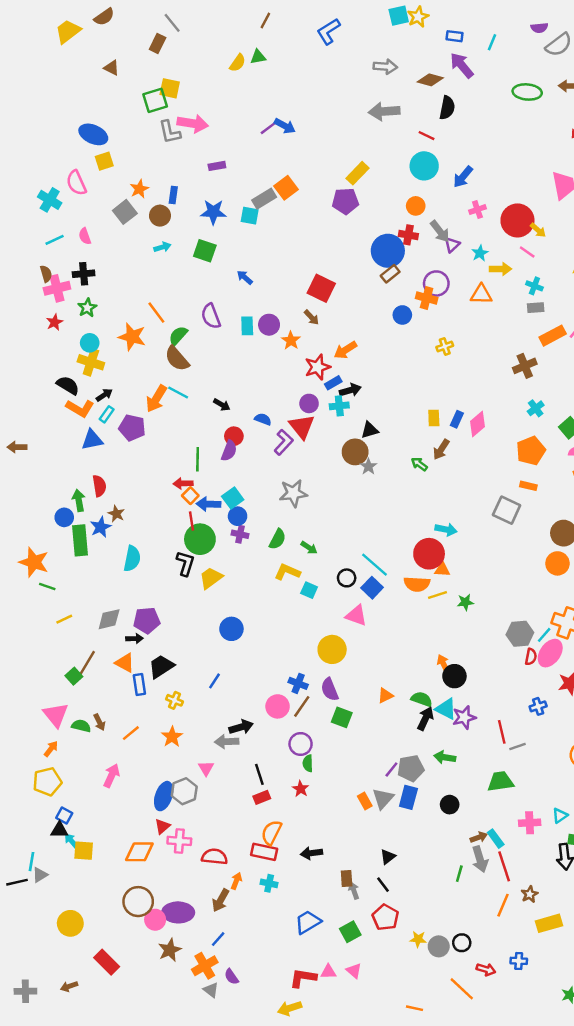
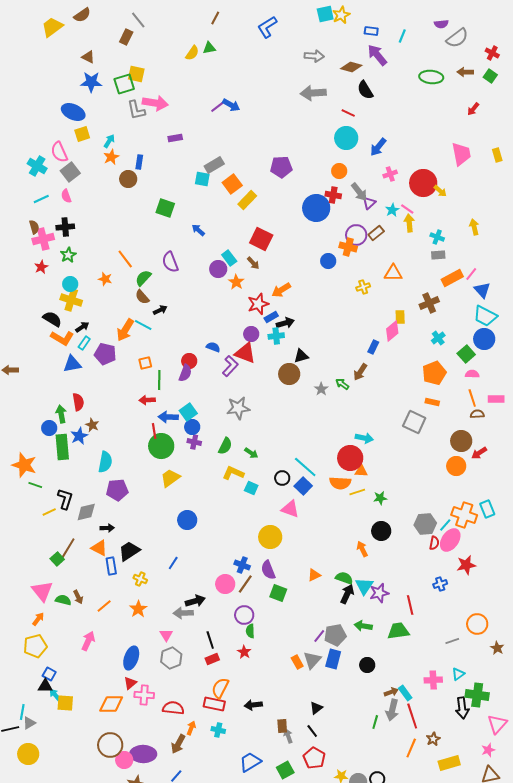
black semicircle: (447, 108) -> (365, 90), turned 138
yellow rectangle: (358, 173) -> (247, 200), moved
orange square: (286, 188) -> (232, 184), moved
gray square: (125, 212) -> (70, 172), moved
blue star: (213, 212) -> (91, 82), moved
cyan arrow: (162, 247) -> (109, 141), moved, turned -40
pink line: (527, 252) -> (407, 209), moved
yellow arrow: (501, 269) -> (409, 223), turned -96
brown rectangle: (390, 274) -> (376, 233), moved
orange triangle: (481, 294) -> (393, 273), moved
cyan rectangle: (247, 326) -> (229, 258), moved, turned -35
orange star: (132, 337) -> (105, 279), size x0.6
brown semicircle: (177, 359) -> (142, 297), size x0.7
black arrow: (222, 405) -> (160, 310), moved, turned -56
yellow rectangle: (434, 418) -> (400, 317), moved
pink diamond: (477, 424) -> (392, 331), moved
red triangle: (302, 426) -> (245, 353), turned -30
gray star: (368, 466) -> (321, 389), moved
orange square: (190, 496) -> (145, 363), moved, turned 32
black L-shape: (185, 563) -> (65, 499), moved
purple pentagon: (147, 620) -> (117, 490), moved
black circle: (454, 676) -> (381, 531), moved
cyan triangle: (446, 709) -> (364, 586), turned 36
gray line: (517, 746) -> (452, 641), moved
green trapezoid: (501, 782) -> (398, 631), moved
gray hexagon: (184, 791) -> (171, 658), moved
gray arrow: (480, 859) -> (392, 710), turned 30
yellow circle: (70, 923) -> (28, 754), moved

